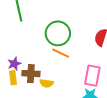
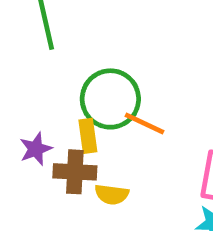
green circle: (58, 33) -> (110, 99), moved
yellow rectangle: (13, 78) -> (88, 136), moved

